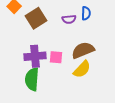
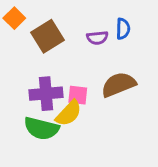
yellow semicircle: (82, 69) -> (69, 113), moved
green semicircle: (32, 79) -> (41, 128), turned -80

